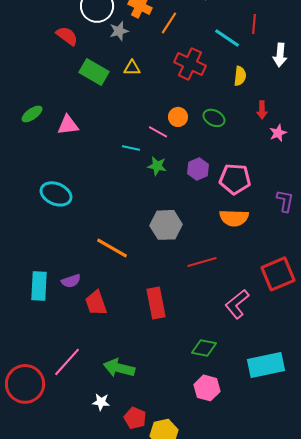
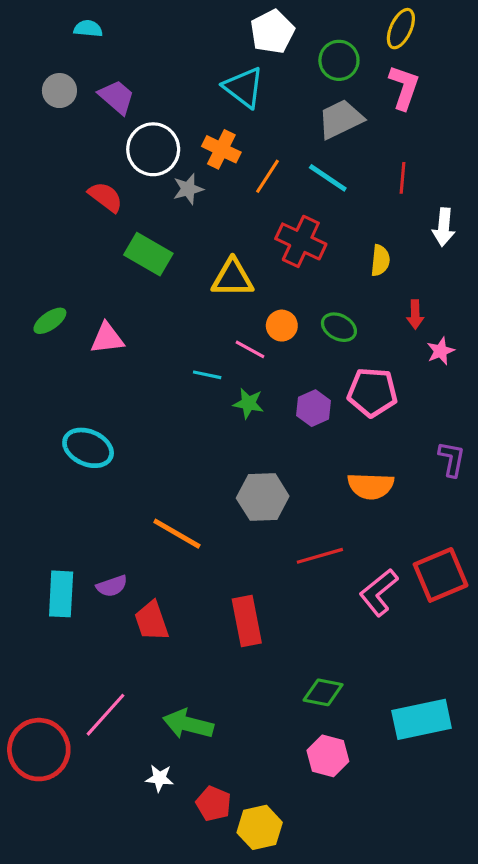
cyan line: (227, 38) -> (328, 178), moved
yellow triangle: (132, 68) -> (233, 278), moved, size x1.6
pink pentagon: (235, 179) -> (372, 392), moved
pink L-shape: (237, 304) -> (379, 592), moved

